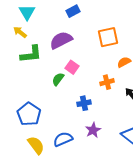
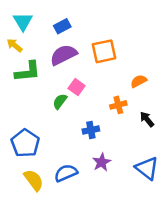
blue rectangle: (73, 11) -> (62, 26), moved
orange square: (108, 37) -> (104, 51), moved

